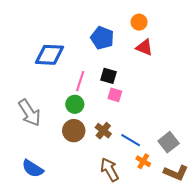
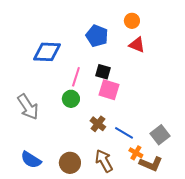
pink square: (115, 95) -> (109, 90), size x1.5
brown circle: (74, 131) -> (70, 163), moved
brown L-shape: (176, 173) -> (151, 164), moved

